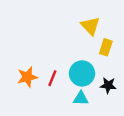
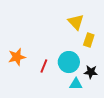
orange star: (27, 77) -> (17, 57), moved
cyan triangle: (81, 98) -> (76, 84), moved

